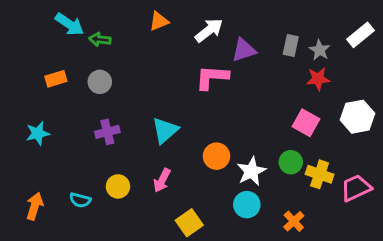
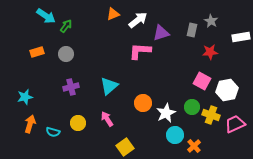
orange triangle: (159, 21) -> (113, 14), moved
white rectangle: (361, 35) -> (241, 37), moved, turned 30
green arrow: (100, 39) -> (66, 26), turned 120
gray star: (320, 50) -> (211, 21), moved
white hexagon: (357, 117) -> (227, 90), moved
cyan star: (38, 133) -> (25, 97), moved
pink arrow: (162, 180) -> (107, 119), turned 119
cyan circle: (247, 205) -> (175, 135), moved
orange arrow: (35, 206) -> (30, 124), moved

